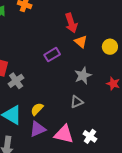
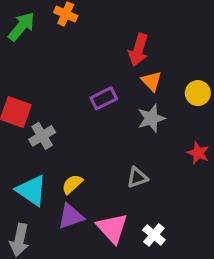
red arrow: (71, 23) -> (138, 50), turned 30
gray star: (83, 76) -> (151, 118), moved
pink triangle: (64, 134) -> (112, 228), turned 30

